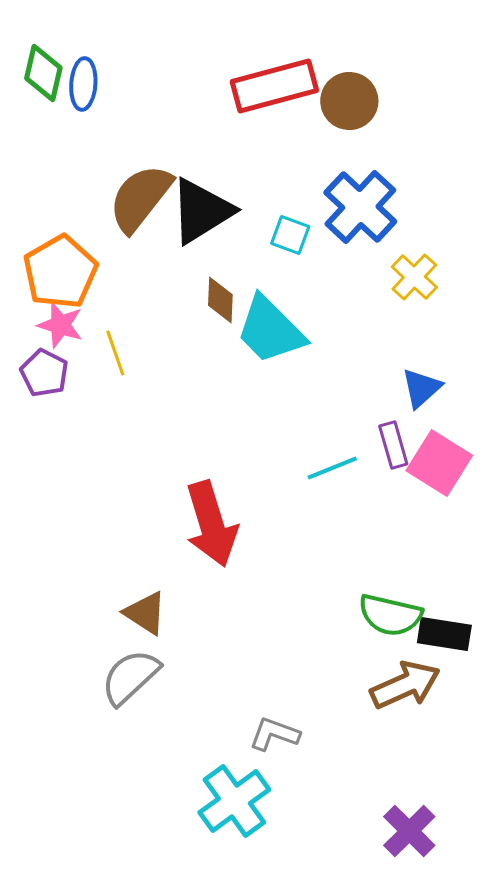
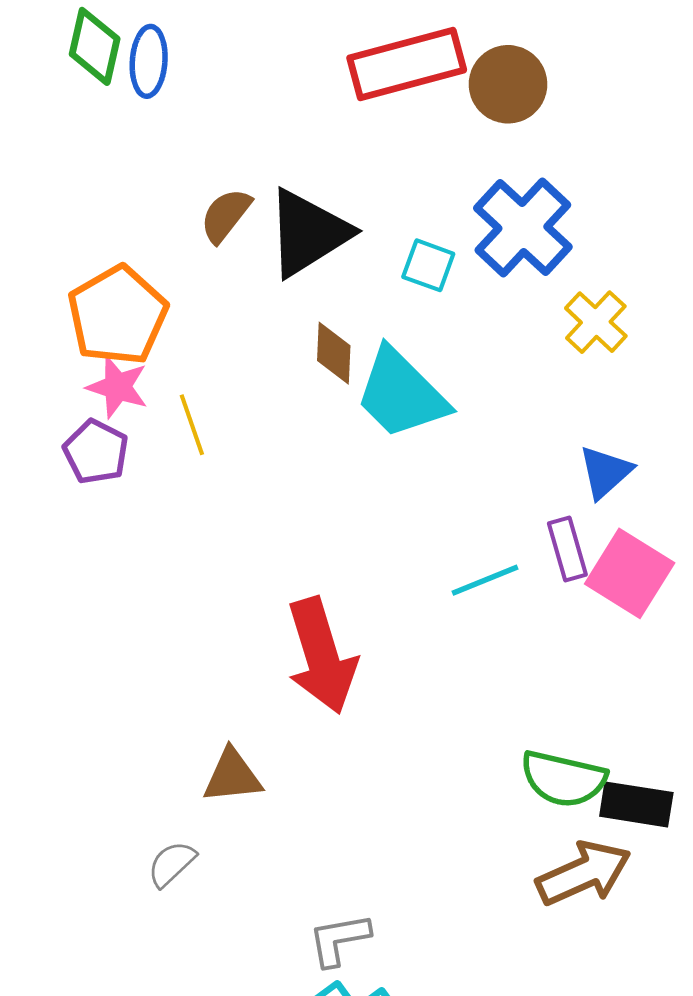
brown semicircle: (140, 198) -> (226, 215), size x0.6
brown triangle: (145, 613) -> (232, 776), turned -39
gray semicircle: (130, 677) -> (172, 864), moved, size x0.6
gray L-shape: (274, 734) -> (339, 940), moved, turned -30

